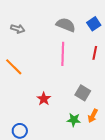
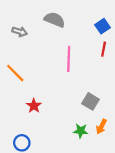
gray semicircle: (66, 25) -> (55, 20), moved
red line: (95, 53) -> (104, 49), moved
red star: (44, 99) -> (34, 106), moved

